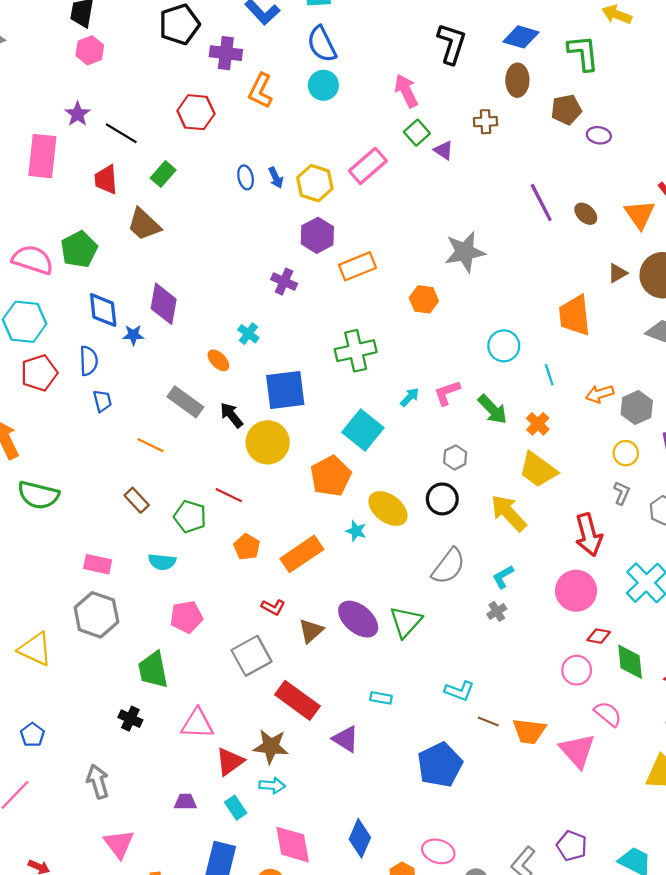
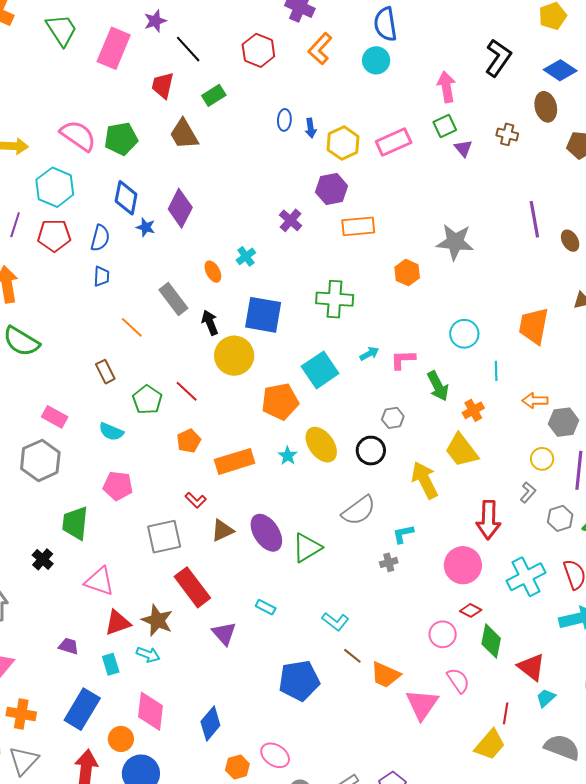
brown ellipse: (517, 80) -> (546, 107), turned -32

